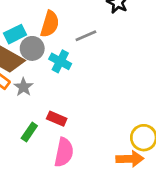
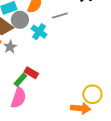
green rectangle: (29, 132) -> (20, 80), moved
pink semicircle: (64, 152) -> (18, 98), moved

